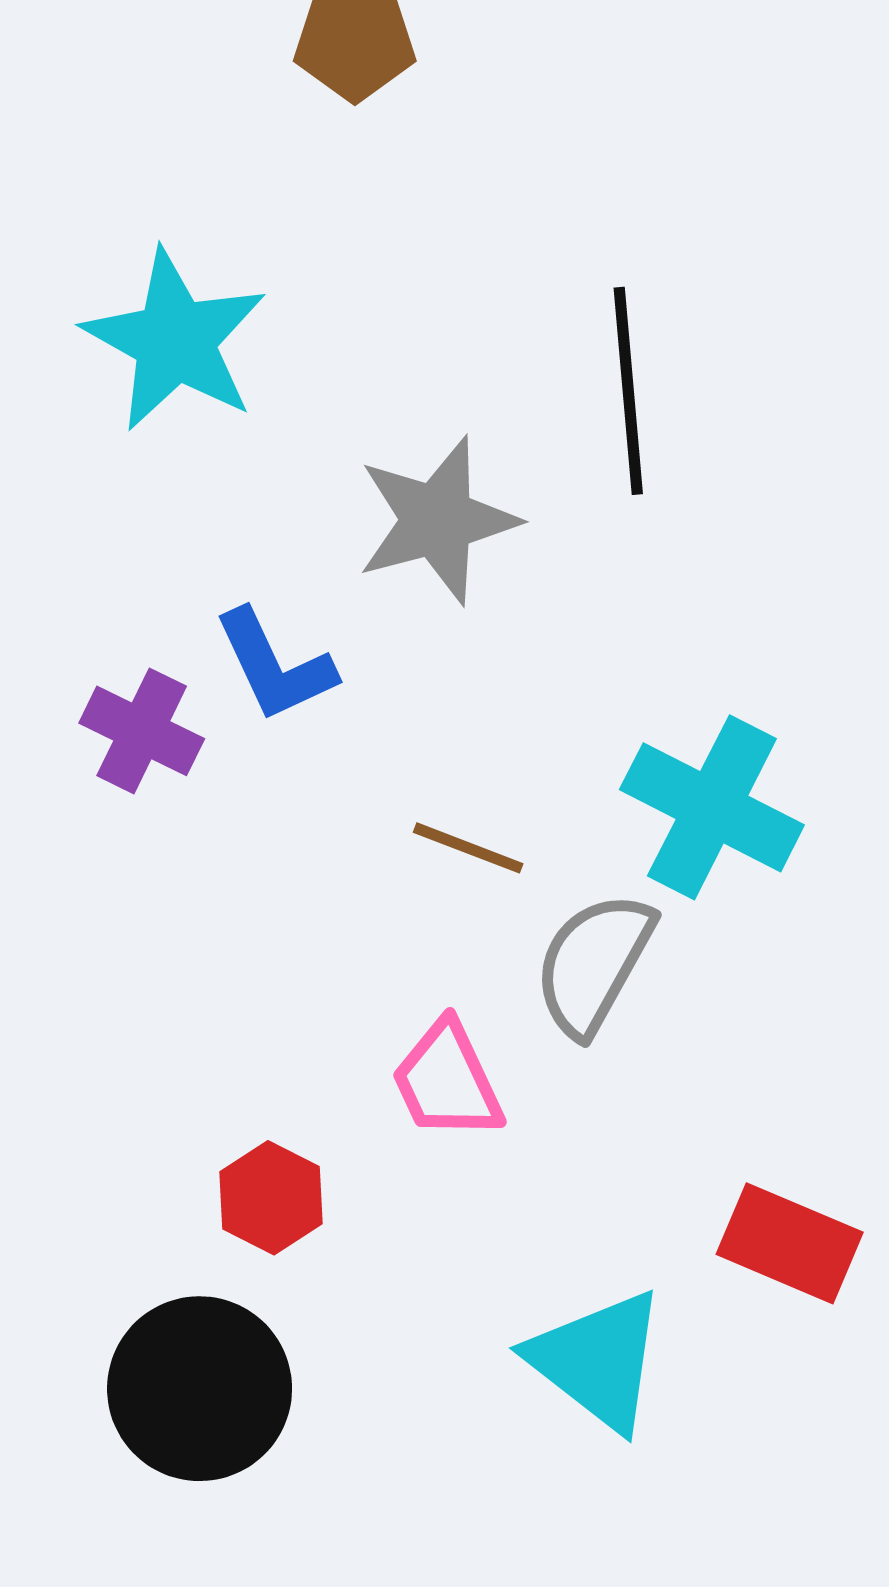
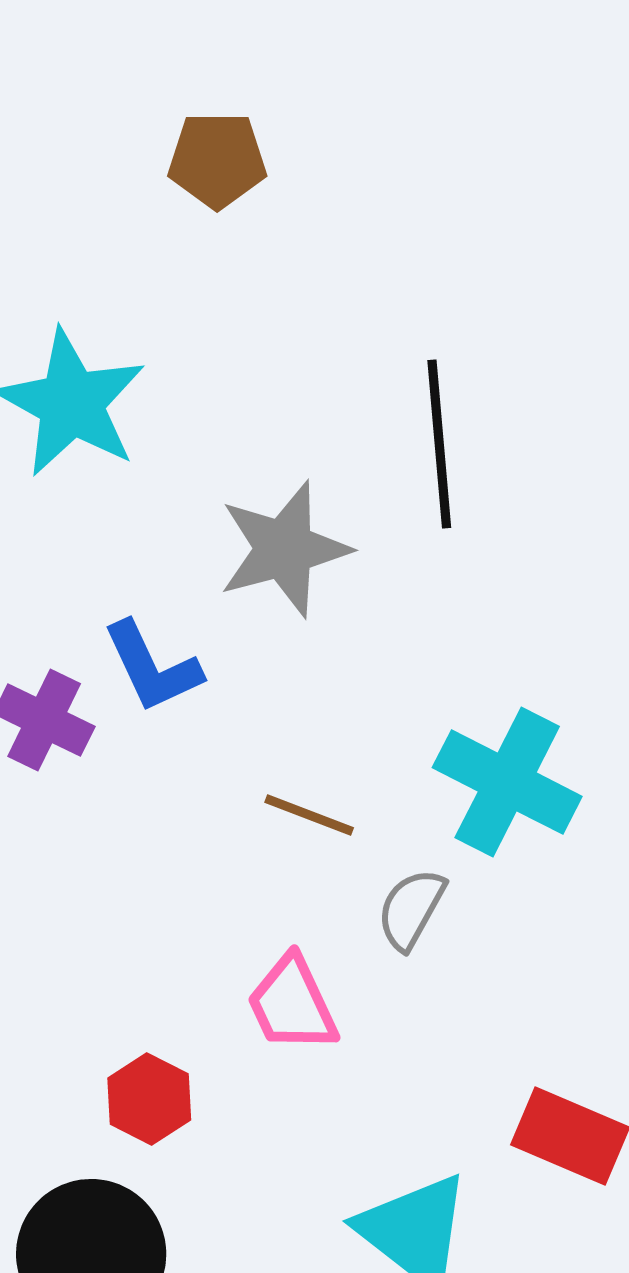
gray semicircle: (594, 964) -> (411, 909), size x0.7

